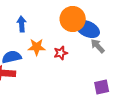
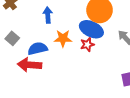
blue ellipse: (88, 29) -> (91, 29), moved

